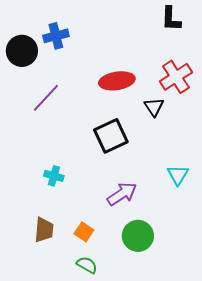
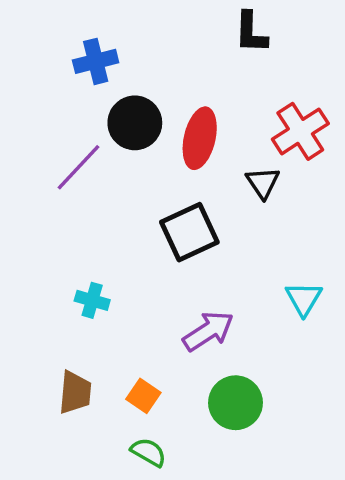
black L-shape: (171, 19) -> (251, 32), moved
black circle: (22, 51) -> (135, 123), moved
red ellipse: (117, 81) -> (200, 138), turned -68

